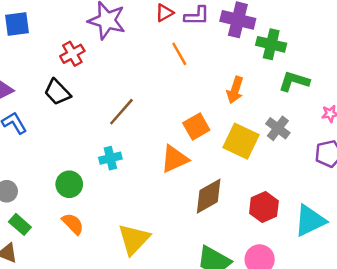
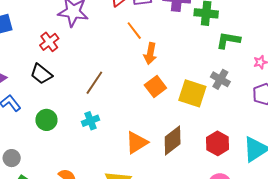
orange arrow: (235, 90) -> (150, 54), moved
orange triangle: (174, 159) -> (137, 143), moved
green circle: (69, 184) -> (46, 120), moved

